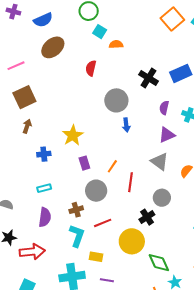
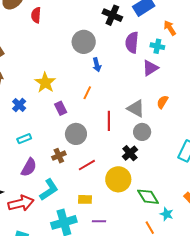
red semicircle: (91, 68) -> (36, 15), moved
purple semicircle: (164, 108) -> (132, 43), size x1.5
purple triangle: (167, 135) -> (150, 68), moved
blue cross: (44, 154) -> (19, 105), turned -32
gray triangle: (160, 162) -> (136, 108), moved
orange line: (112, 166) -> (87, 93), moved
purple semicircle: (45, 217) -> (29, 167), turned 30
cyan L-shape: (77, 236) -> (49, 190), moved, turned 45

